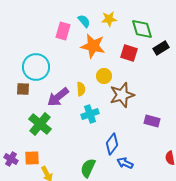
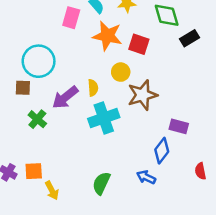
red square: (129, 53) -> (139, 44), moved
cyan cross: (90, 114) -> (104, 118), size x1.4
green cross: (40, 124) -> (37, 119), moved, size x0.7
blue diamond: (112, 144) -> (162, 151), moved

